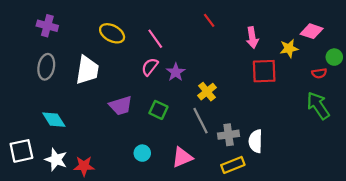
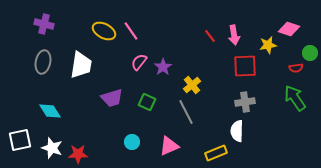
red line: (209, 20) -> (210, 36), moved
pink line: (155, 39) -> (131, 31), moved
gray cross: (229, 135) -> (245, 102), moved

